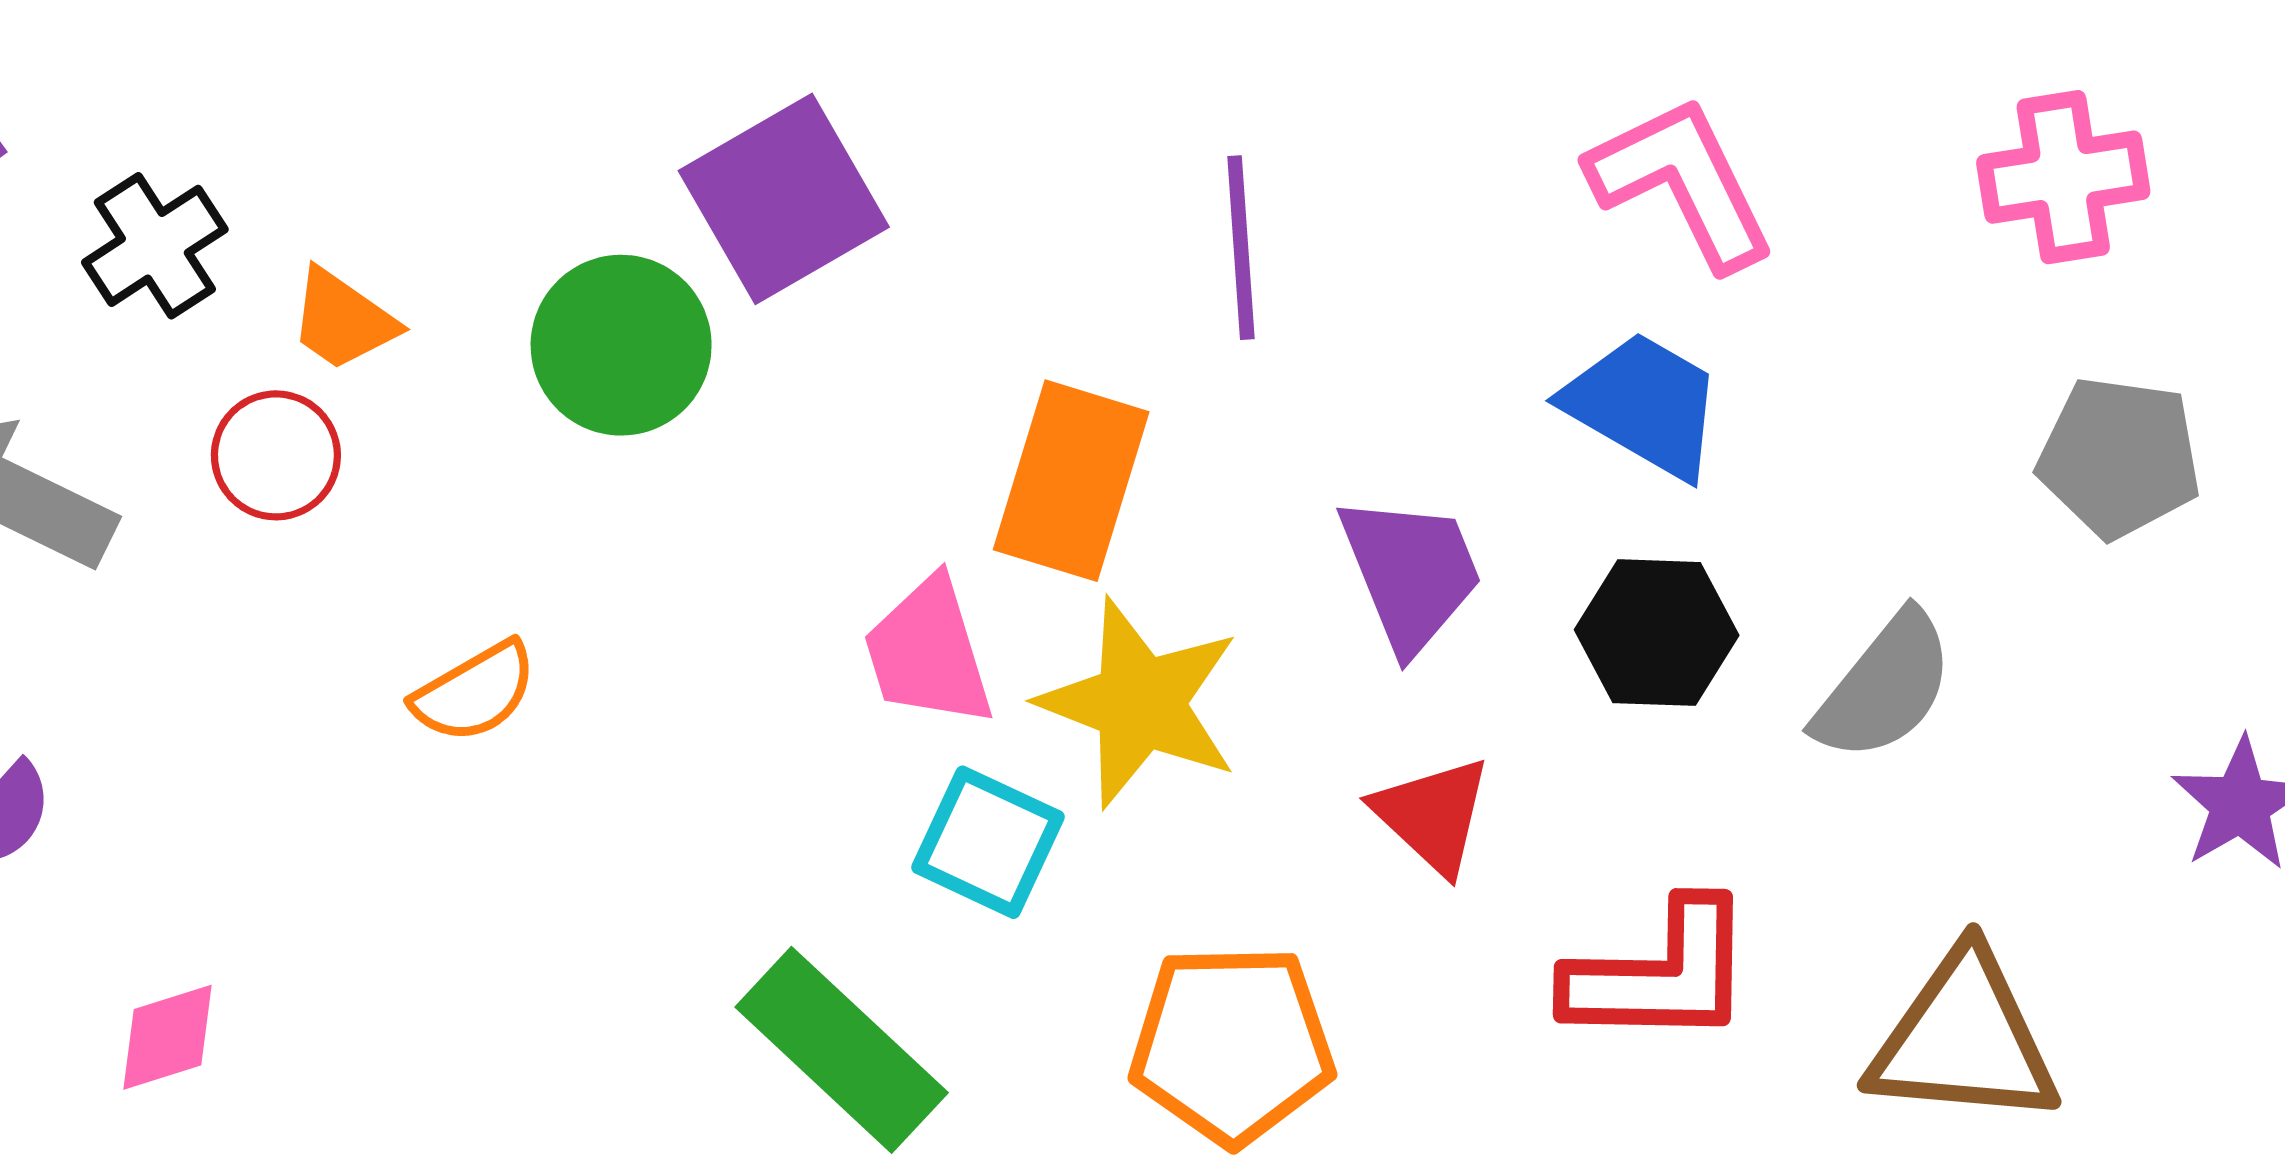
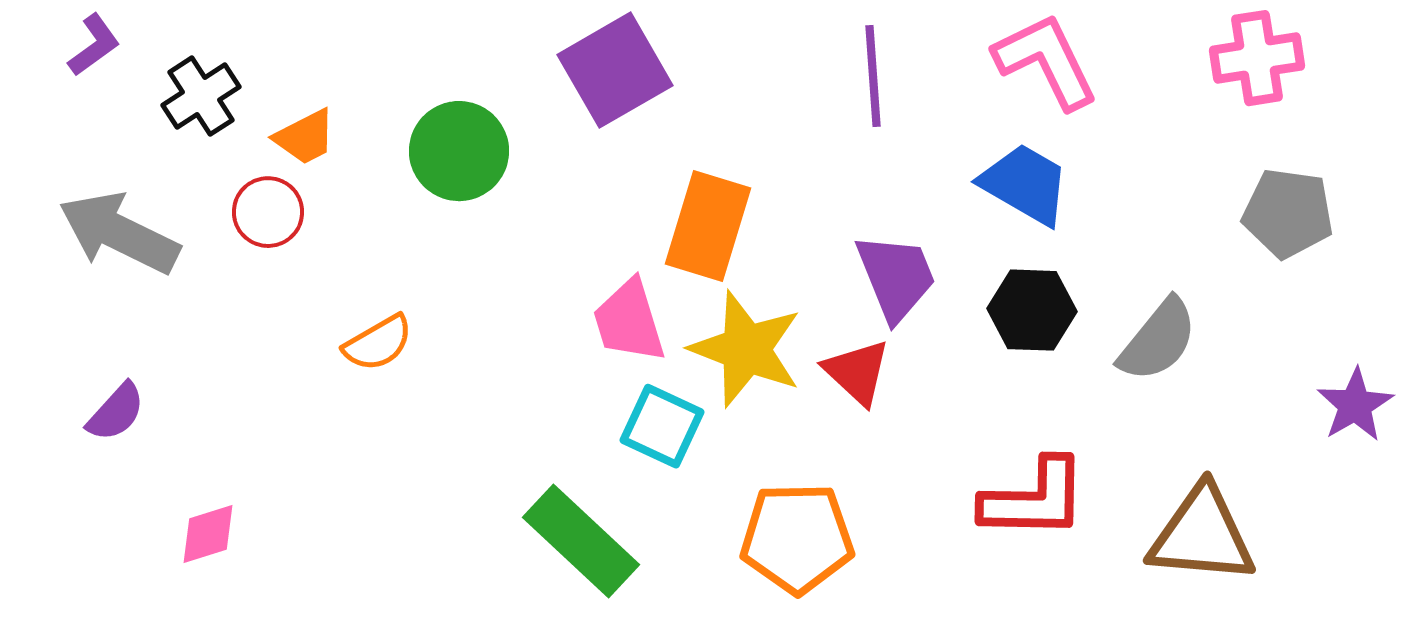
purple square: (784, 199) -> (615, 70), moved
purple line: (1241, 248) -> (873, 76), moved
orange trapezoid: (343, 320) -> (305, 137), turned -62
red triangle: (1433, 815) -> (857, 372), moved

